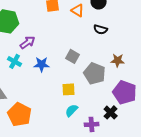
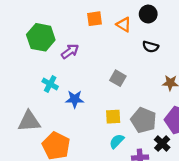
purple arrow: (28, 42) -> (70, 51), moved
blue star: (42, 64) -> (75, 99), moved
gray pentagon: (95, 73) -> (144, 120), moved

